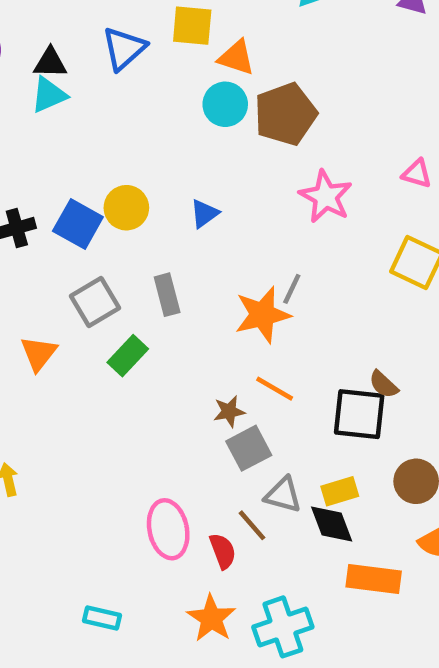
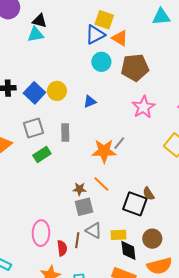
blue triangle: (124, 49) -> (95, 35), moved
cyan circle: (225, 104) -> (101, 62), moved
black diamond: (332, 524) -> (128, 250), moved
brown line: (252, 525) -> (77, 240), turned 35

